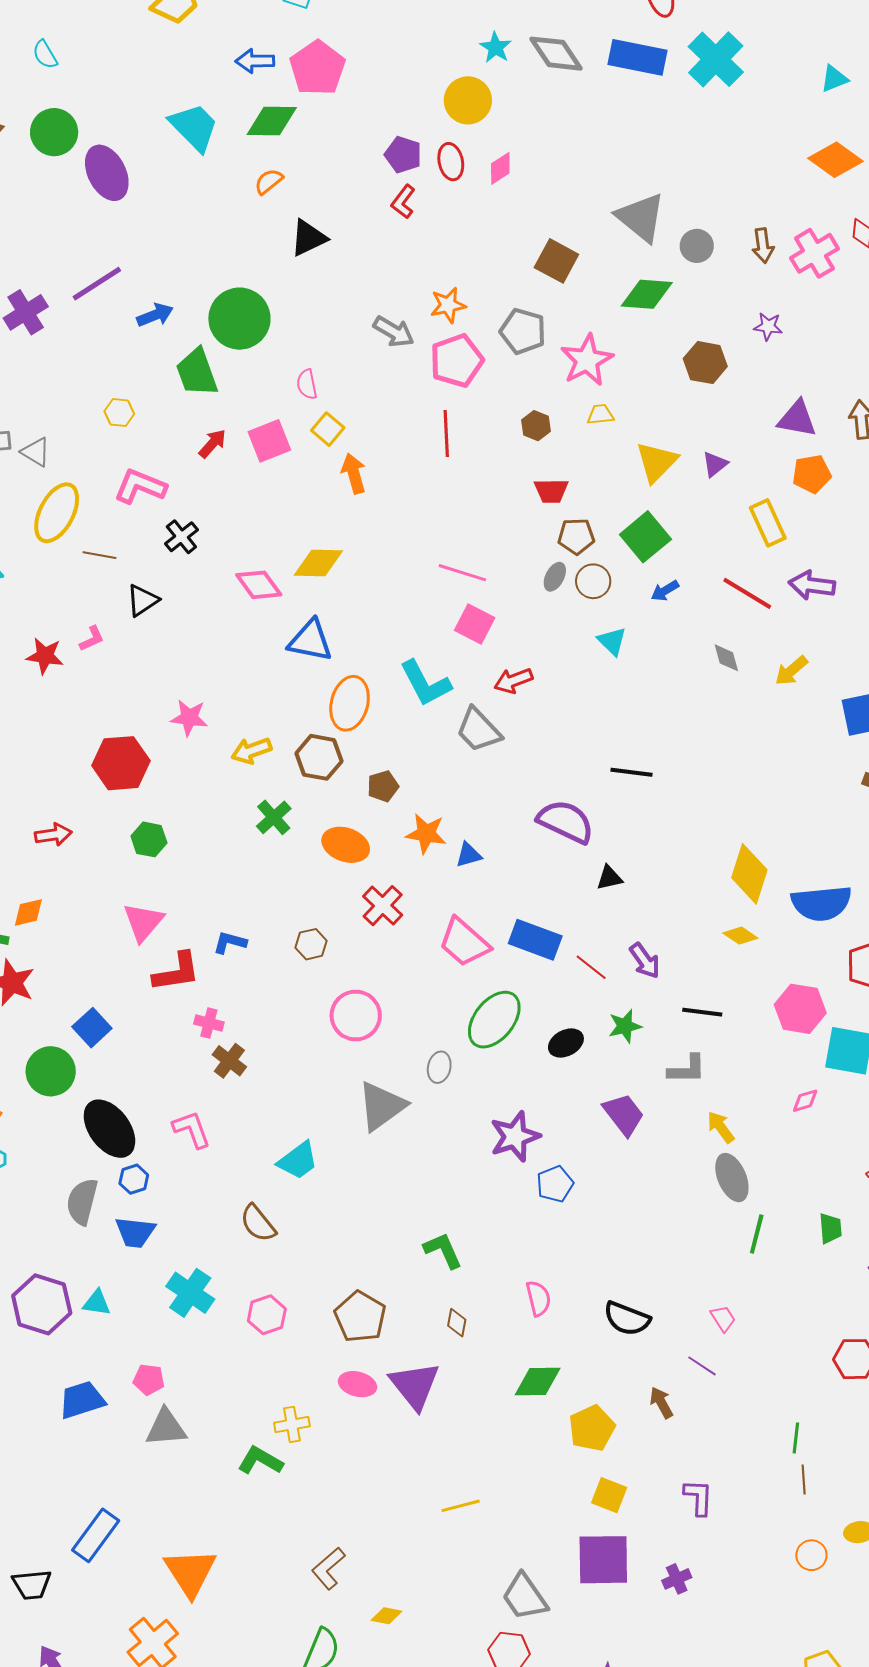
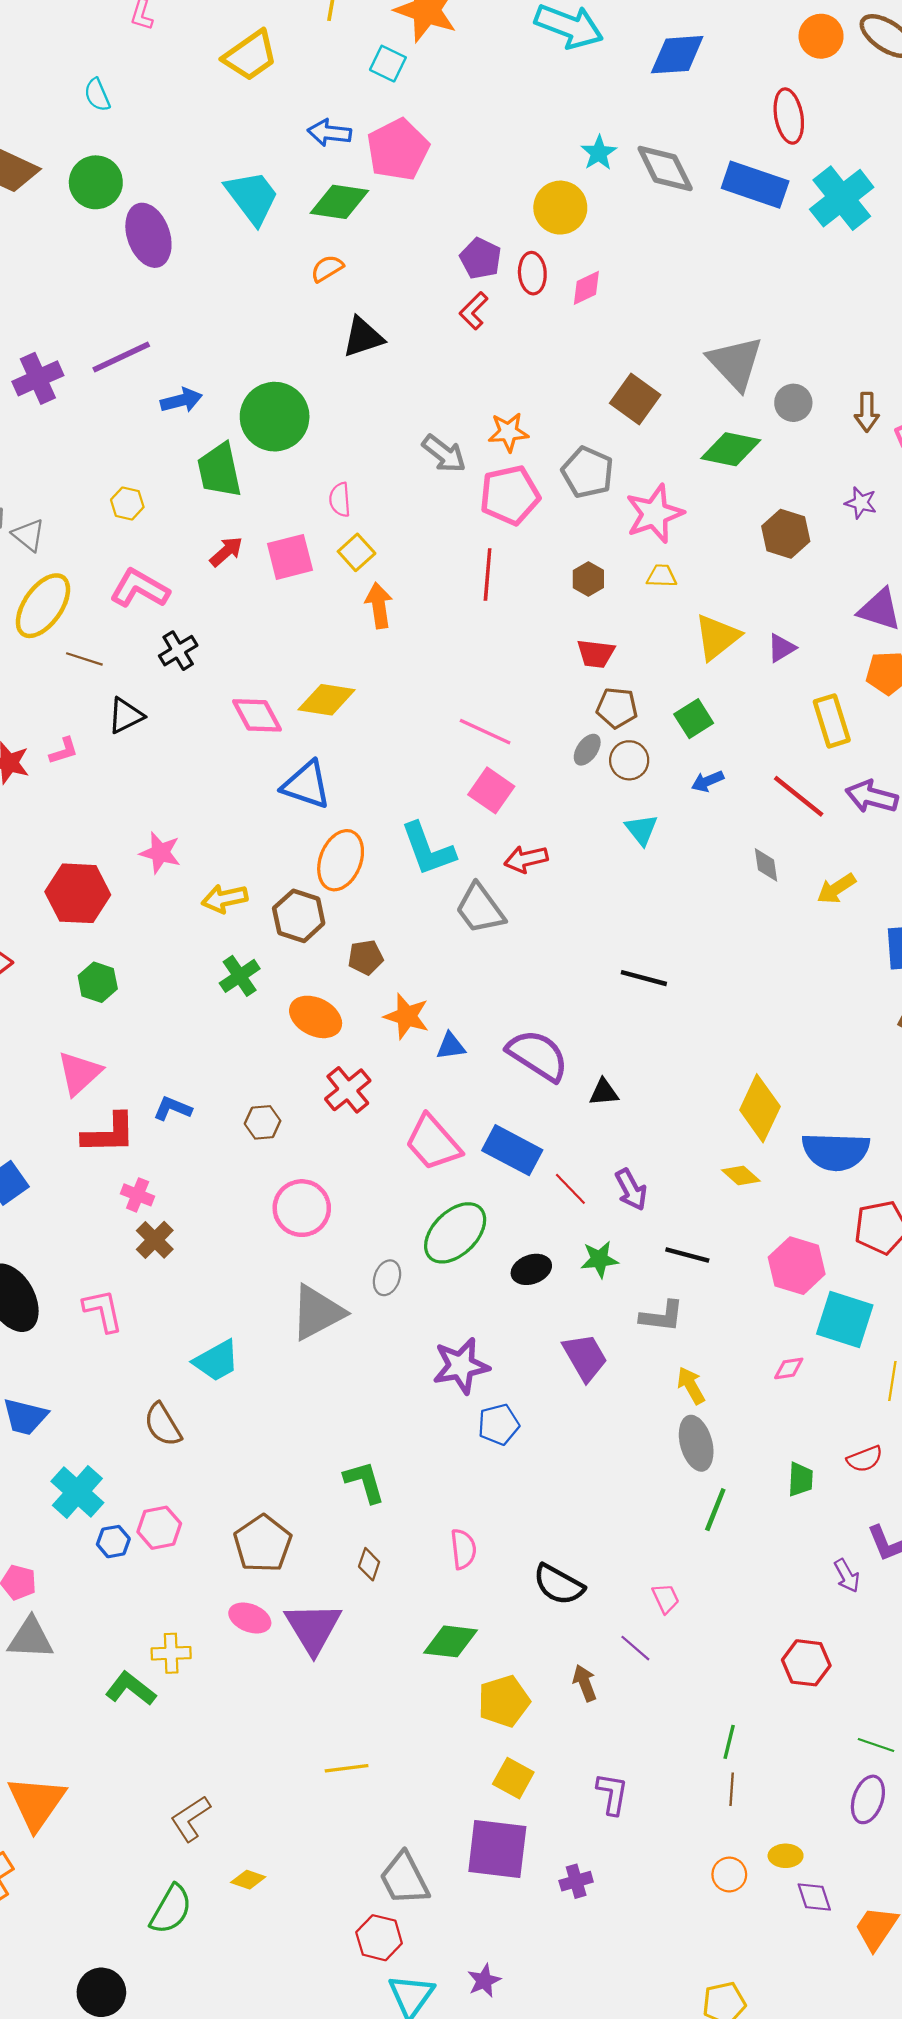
green square: (645, 537) -> (694, 719), size x0.7
purple semicircle: (566, 822) -> (538, 1055), moved
blue hexagon: (134, 1179) -> (113, 1542), moved
green trapezoid: (830, 1228) -> (800, 1479), moved

